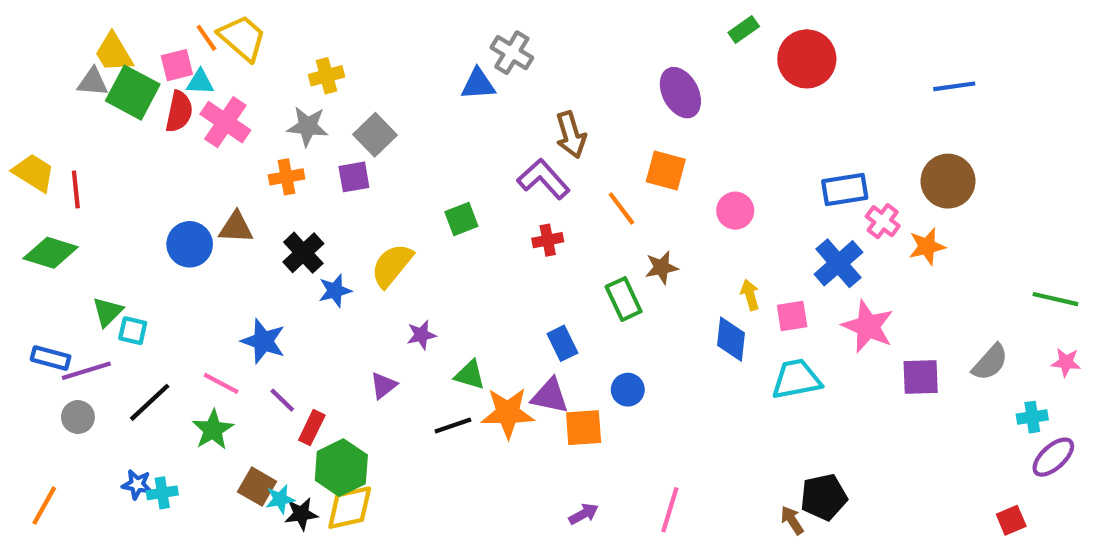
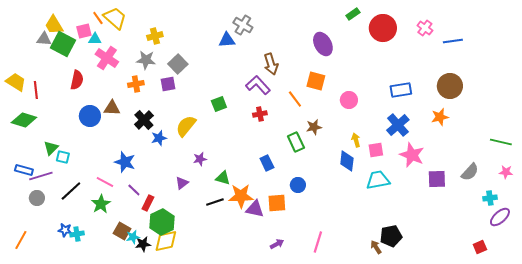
red semicircle: (179, 112) -> (77, 80), moved
pink cross: (883, 221) -> (425, 28), moved
purple triangle: (550, 396) -> (255, 209), moved

